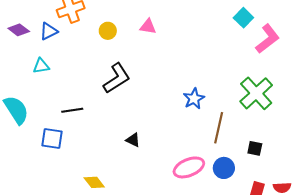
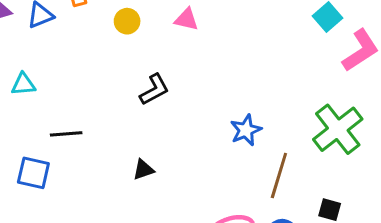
cyan triangle: (41, 66) -> (23, 84), moved
black L-shape: (117, 78) -> (154, 90), moved, size x0.7
black triangle: (133, 140) -> (143, 170), moved, turned -49

